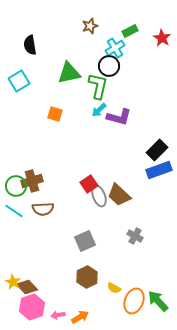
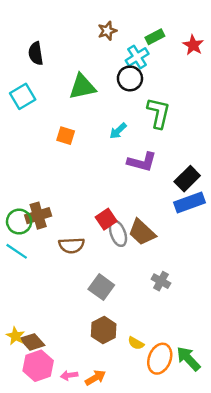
green L-shape: (98, 86) -> (159, 113), moved
purple L-shape: (119, 117) -> (142, 162), moved
brown semicircle: (43, 209) -> (72, 245), moved
gray square: (85, 241) -> (101, 287), turned -30

